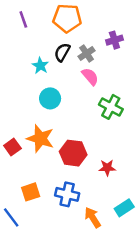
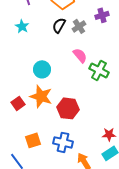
cyan star: (40, 66) -> (22, 26), moved
pink semicircle: (90, 77) -> (80, 55), moved
cyan circle: (50, 98) -> (42, 69), moved
red star: (107, 168) -> (109, 134), moved

